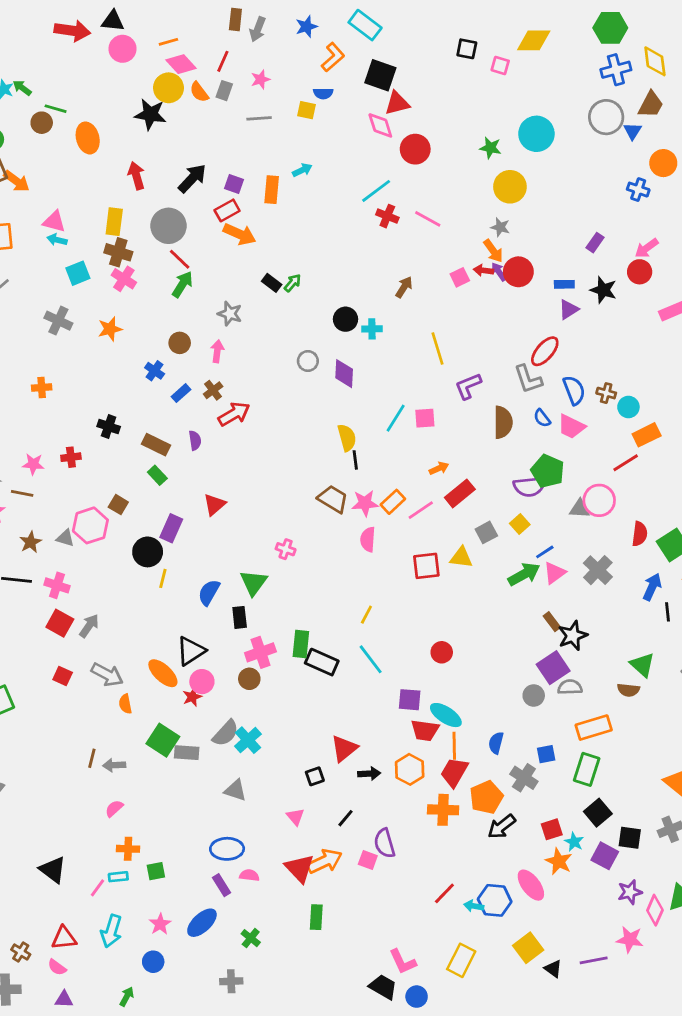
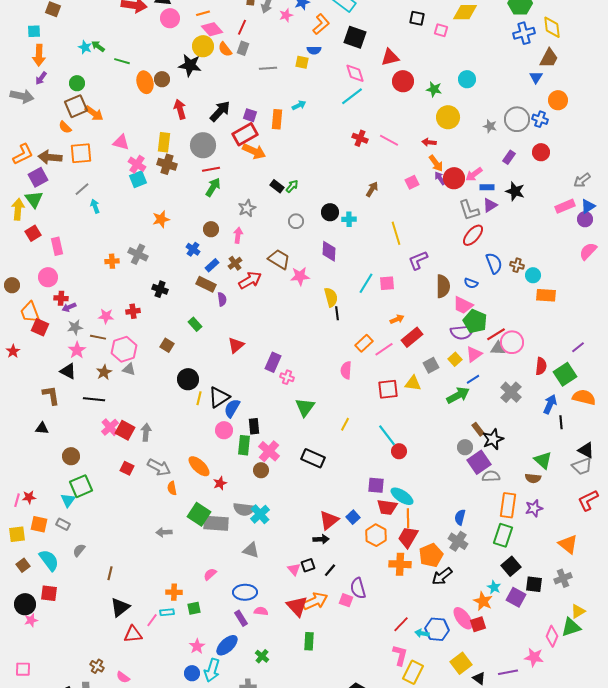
pink star: (260, 79) -> (286, 15), moved
red triangle: (397, 103) -> (390, 57), moved
gray circle: (606, 117) -> (517, 119), moved
brown circle: (42, 123) -> (162, 79), moved
cyan circle: (536, 134) -> (467, 79), size x0.7
red circle: (415, 149) -> (403, 81), moved
cyan line: (376, 191) -> (352, 96), moved
red rectangle: (227, 210) -> (245, 134), size x1.4
gray star: (500, 227) -> (490, 126), moved
cyan arrow: (57, 240) -> (95, 206), moved, turned 56
pink arrow: (647, 248) -> (474, 174), moved
red line: (180, 259) -> (211, 169), turned -54
red arrow: (483, 270) -> (429, 142), moved
red circle: (640, 272) -> (541, 152), moved
pink cross: (124, 279) -> (137, 164), moved
gray star: (230, 314) -> (247, 208), turned 30
gray cross: (58, 321) -> (138, 254), moved
gray circle: (308, 361) -> (296, 221), moved
gray L-shape: (528, 379) -> (469, 210), moved
blue semicircle: (542, 418) -> (471, 283), turned -32
pink trapezoid: (571, 427) -> (463, 305), moved
orange rectangle: (647, 435) -> (546, 295), turned 30
brown rectangle: (156, 445) -> (206, 284), moved
red line: (626, 463) -> (496, 334), moved
brown trapezoid: (333, 499) -> (279, 259), moved
pink star: (365, 503) -> (300, 276), moved
pink hexagon: (90, 525) -> (124, 349), moved
purple rectangle: (171, 528) -> (273, 362), moved
pink triangle: (555, 573) -> (474, 354), moved
green triangle: (254, 583) -> (305, 407), moved
pink cross: (57, 585) -> (110, 427), moved, turned 30
gray arrow: (89, 626) -> (146, 432), turned -30
green rectangle: (301, 644) -> (244, 445), moved
black triangle: (191, 651) -> (219, 397), moved
pink cross: (260, 652) -> (269, 451), turned -30
cyan line: (371, 659) -> (387, 435), moved
pink circle: (202, 682) -> (224, 430), moved
gray circle: (534, 696) -> (465, 447), moved
orange rectangle: (594, 728) -> (508, 505), turned -65
gray semicircle: (226, 733) -> (244, 509), turned 55
blue semicircle: (496, 743) -> (460, 517), moved
gray rectangle: (187, 753) -> (216, 523), size x1.4
blue square: (546, 754) -> (353, 517), moved, turned -32
brown line: (92, 758) -> (110, 573), moved
black arrow: (369, 774) -> (321, 539), moved
black square: (315, 776) -> (308, 565), moved
pink semicircle: (114, 808) -> (210, 574), moved
red square: (552, 829) -> (478, 624), moved
black triangle: (53, 870) -> (120, 607), turned 45
purple star: (630, 892) -> (534, 508), moved
cyan arrow: (111, 931) -> (212, 670), moved
red triangle: (64, 938) -> (133, 634), moved
pink L-shape: (403, 962) -> (400, 655), moved, turned -140

